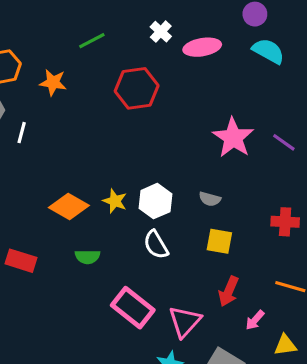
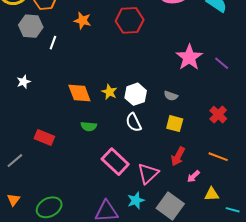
orange star: (53, 82) -> (82, 21), moved
orange diamond: (69, 207) -> (79, 93), turned 35
red cross: (285, 222) -> (218, 115), turned 36
red rectangle: (21, 261) -> (44, 137), moved

